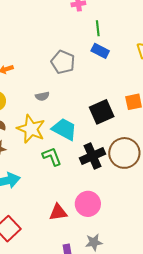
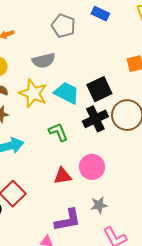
gray semicircle: (42, 96) -> (44, 61), size x1.6
black square: (102, 112) -> (99, 89), moved
green L-shape: (52, 157) -> (58, 132), moved

